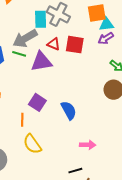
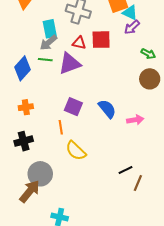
cyan rectangle: (41, 19) -> (50, 29), moved
cyan triangle: (106, 24) -> (130, 13), turned 42
gray arrow: (25, 38) -> (48, 43), size x0.7
pink arrow: (88, 145) -> (135, 120), moved

